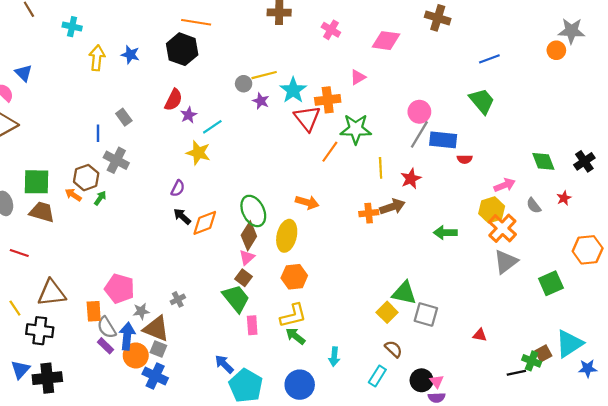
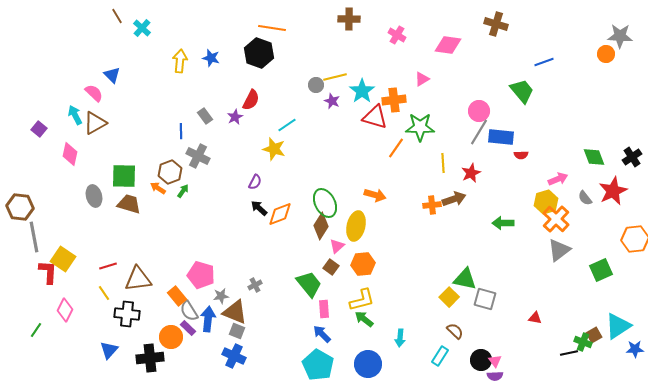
cyan cross: (72, 27) -> (142, 28), moved, turned 30
green trapezoid: (482, 101) -> (522, 91), moved
purple star: (189, 115) -> (235, 117), moved
red triangle: (307, 118) -> (375, 117), turned -36
red star: (564, 198) -> (613, 191), size x2.0
red line: (19, 253) -> (108, 266), moved, turned -36
pink triangle: (247, 257) -> (337, 246), moved
brown square: (244, 278) -> (331, 267), moved
orange rectangle: (94, 311) -> (177, 296), turned -36
orange circle: (136, 355) -> (171, 337), moved
blue arrow: (224, 364) -> (322, 334), moved
black cross: (47, 378) -> (150, 358), moved

